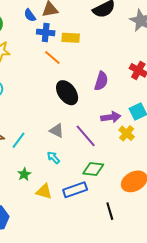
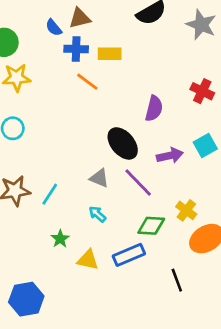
black ellipse: (67, 93) -> (123, 143), moved
yellow cross: (127, 133) -> (186, 210), moved

